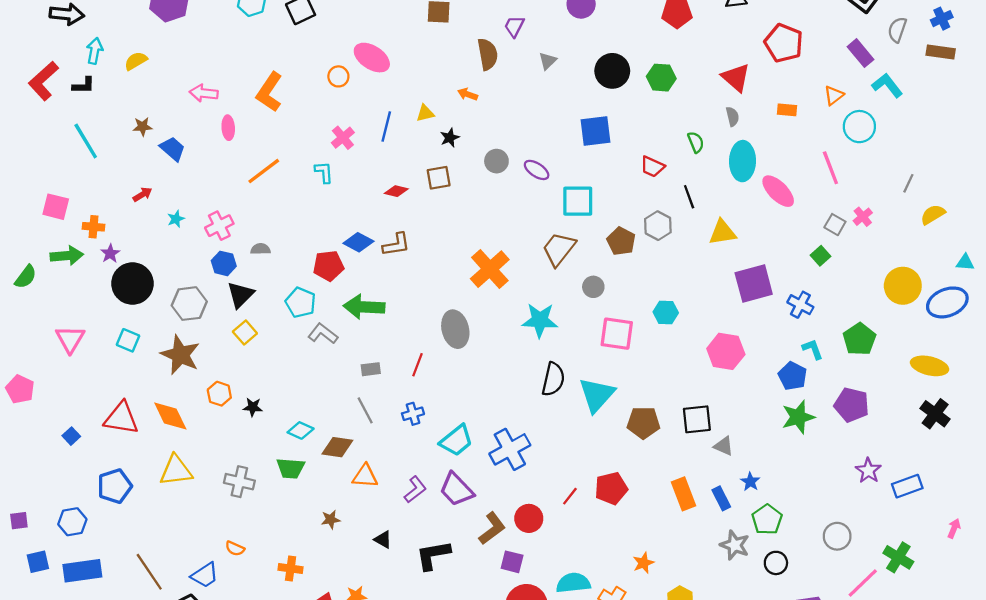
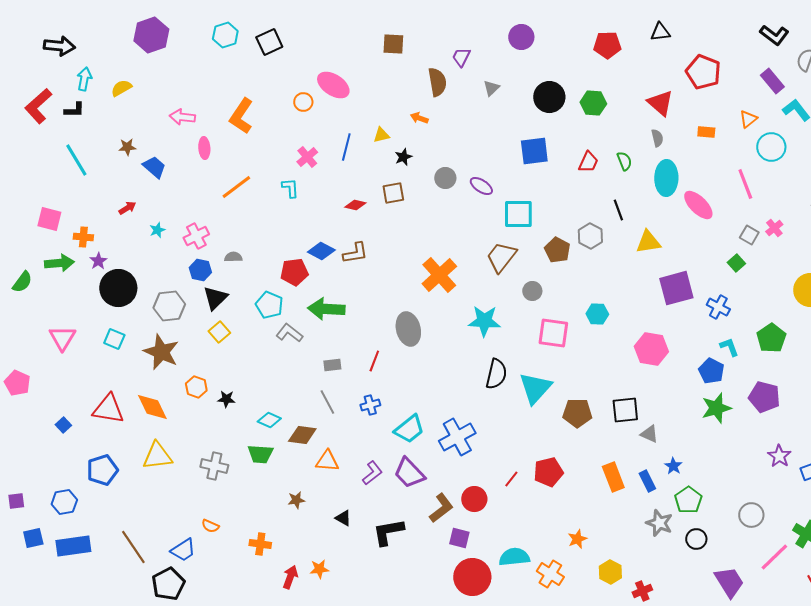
red trapezoid: (652, 167) -> (588, 162), moved, turned -90

